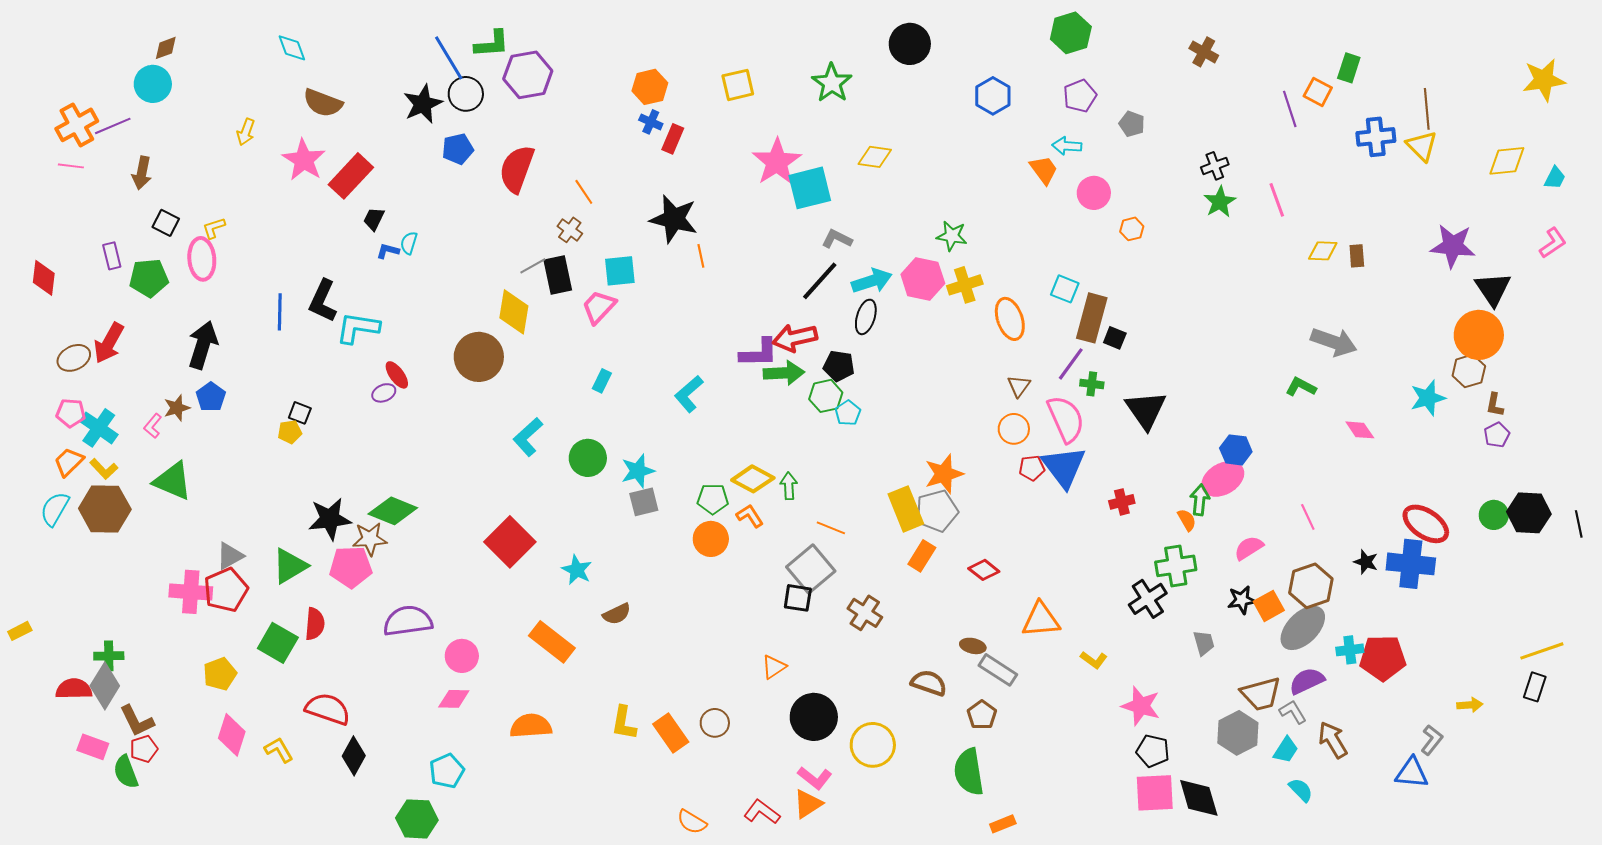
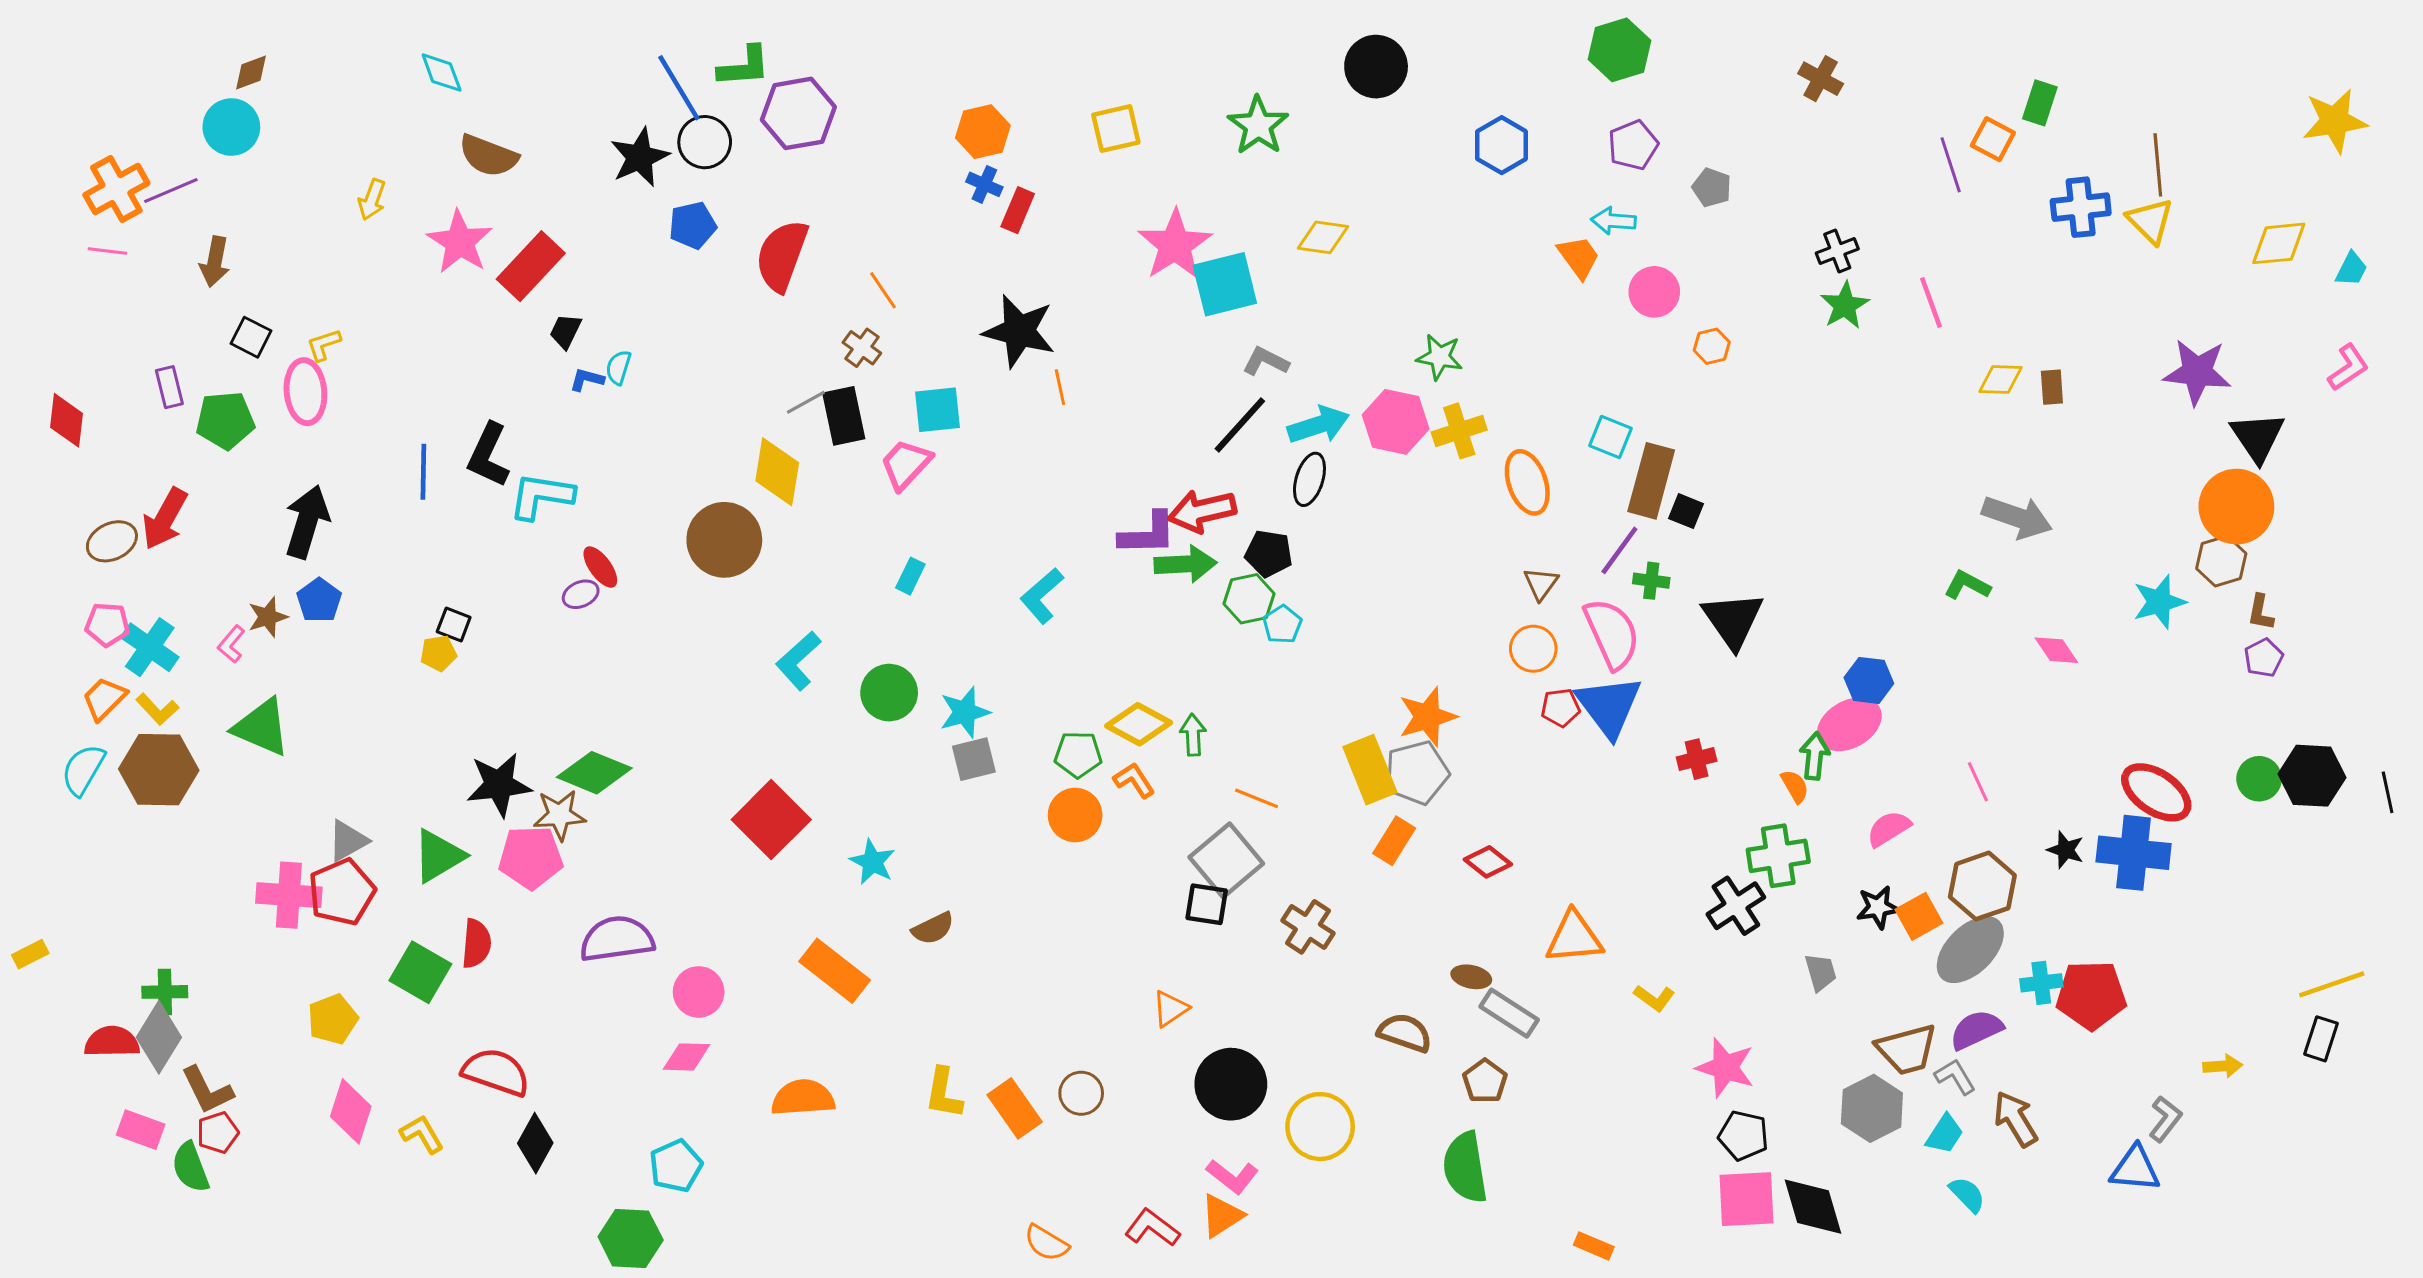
orange rectangle: (1003, 824) -> (1594, 1246), moved, turned 45

